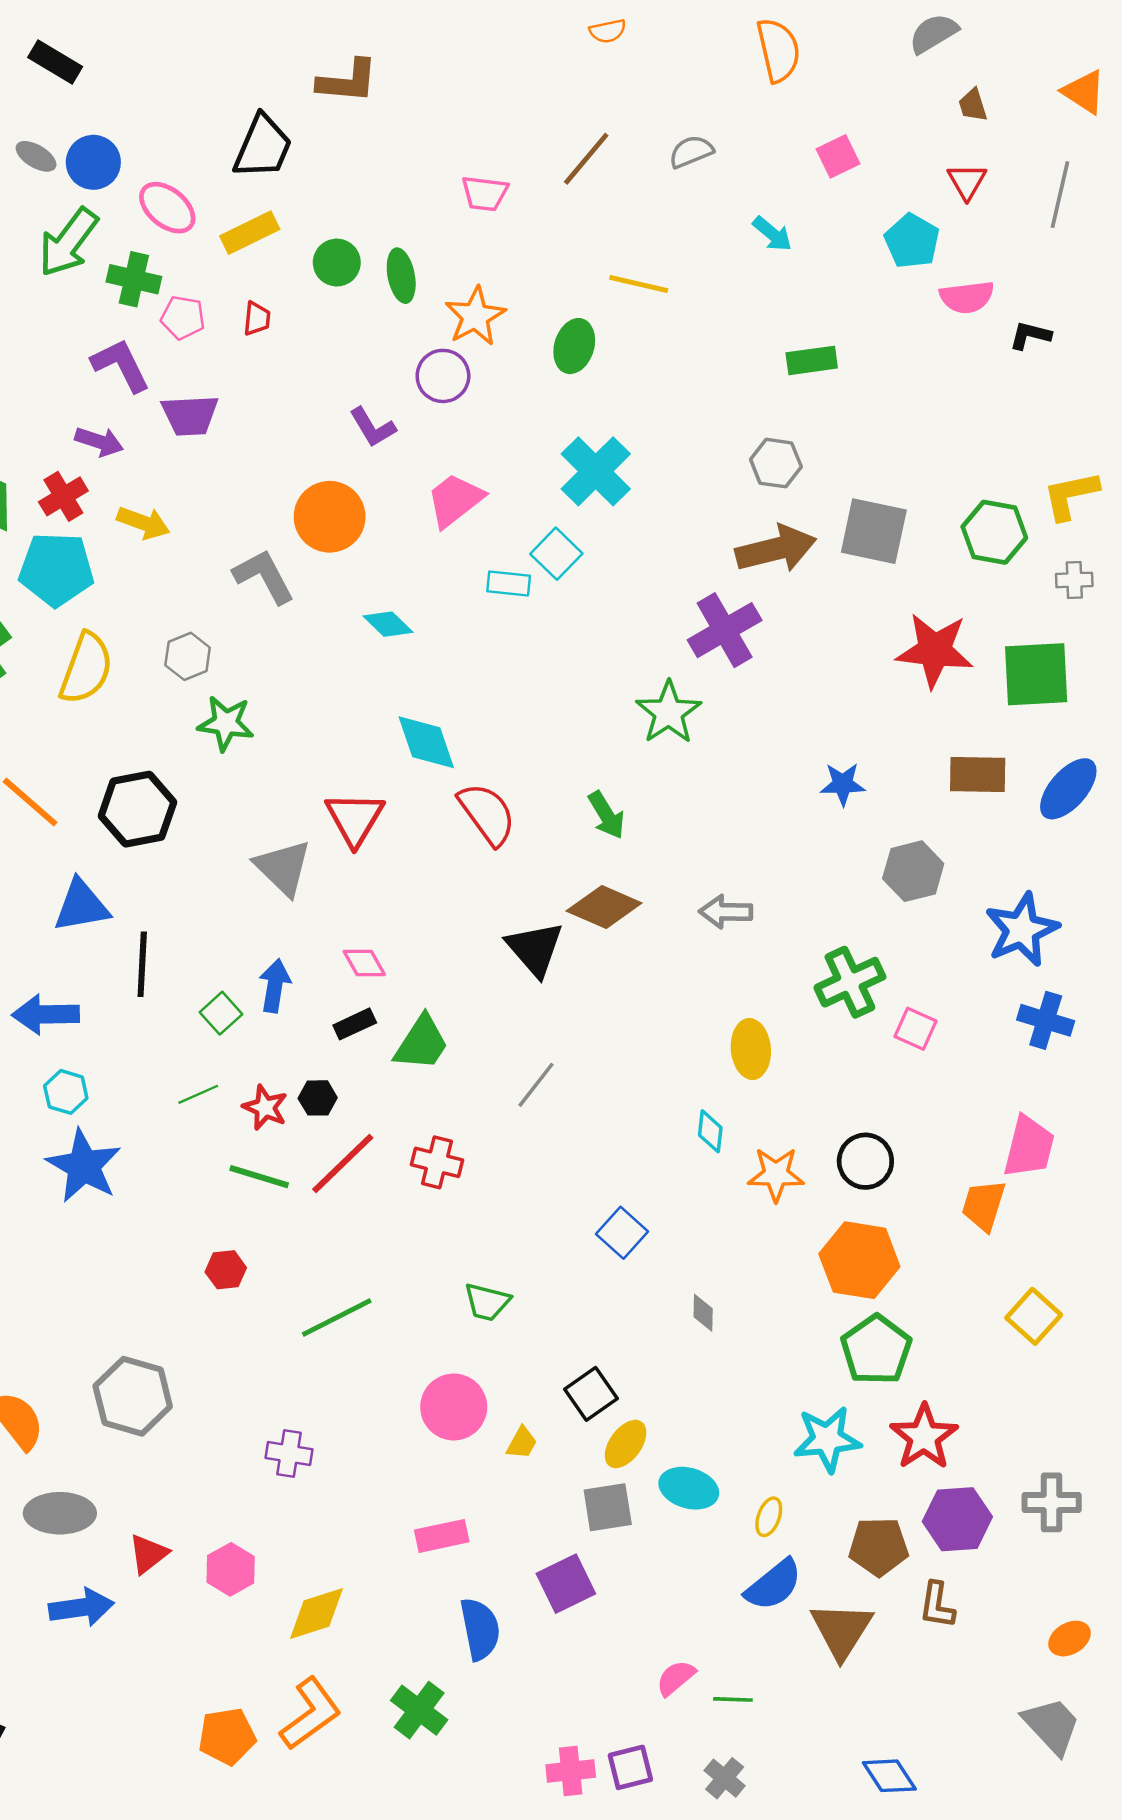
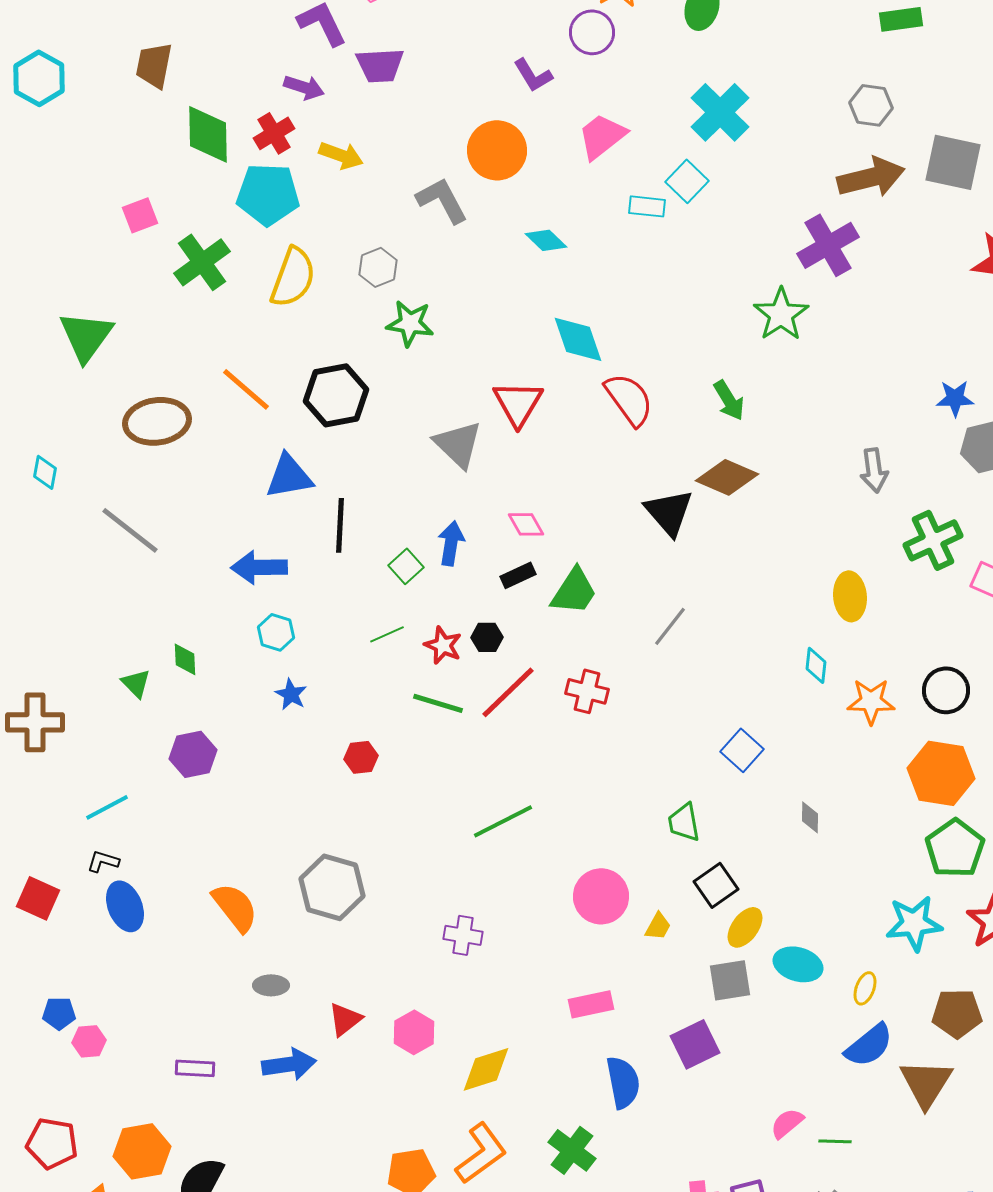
blue star: (843, 784) -> (955, 398), moved
gray arrow: (726, 912) -> (874, 470), moved, turned -99
blue star: (84, 1166) -> (291, 694), size x0.5
red hexagon: (226, 1270) -> (361, 757), moved
green trapezoid: (487, 1302) -> (684, 822), moved, turned 66
gray ellipse: (60, 1513) -> (271, 985), size x0.6

